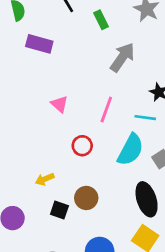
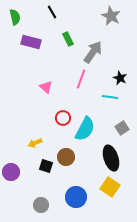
green rectangle: (101, 20) -> (68, 39), moved
pink line: (106, 110) -> (81, 79), moved
cyan semicircle: (130, 150) -> (85, 129), moved

